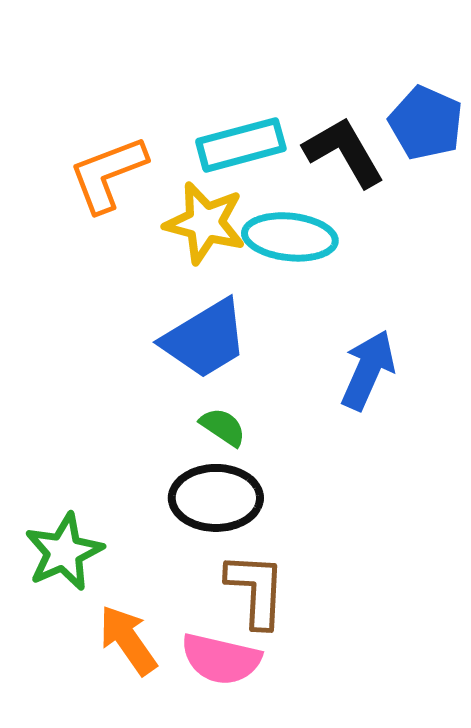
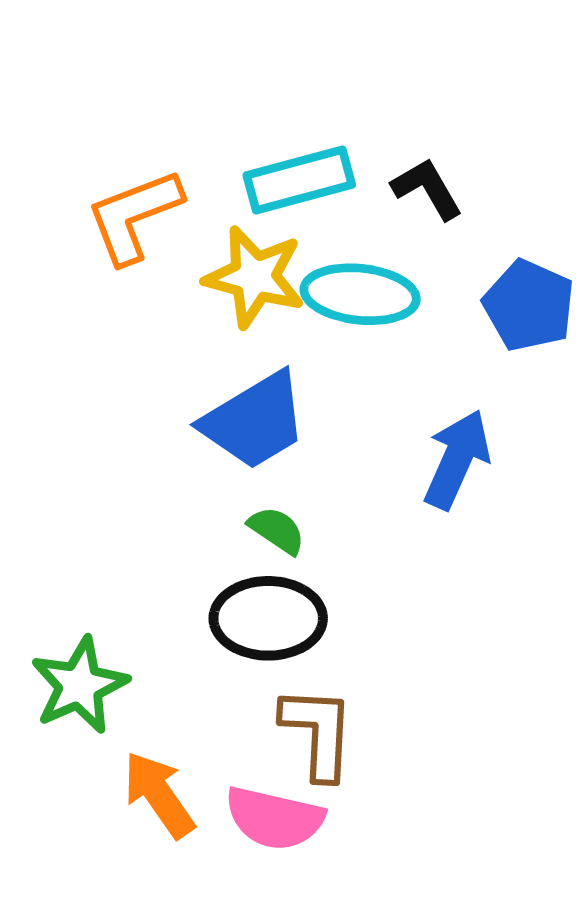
blue pentagon: (426, 123) -> (529, 305), moved
black L-shape: (344, 152) -> (427, 189), size x0.7

